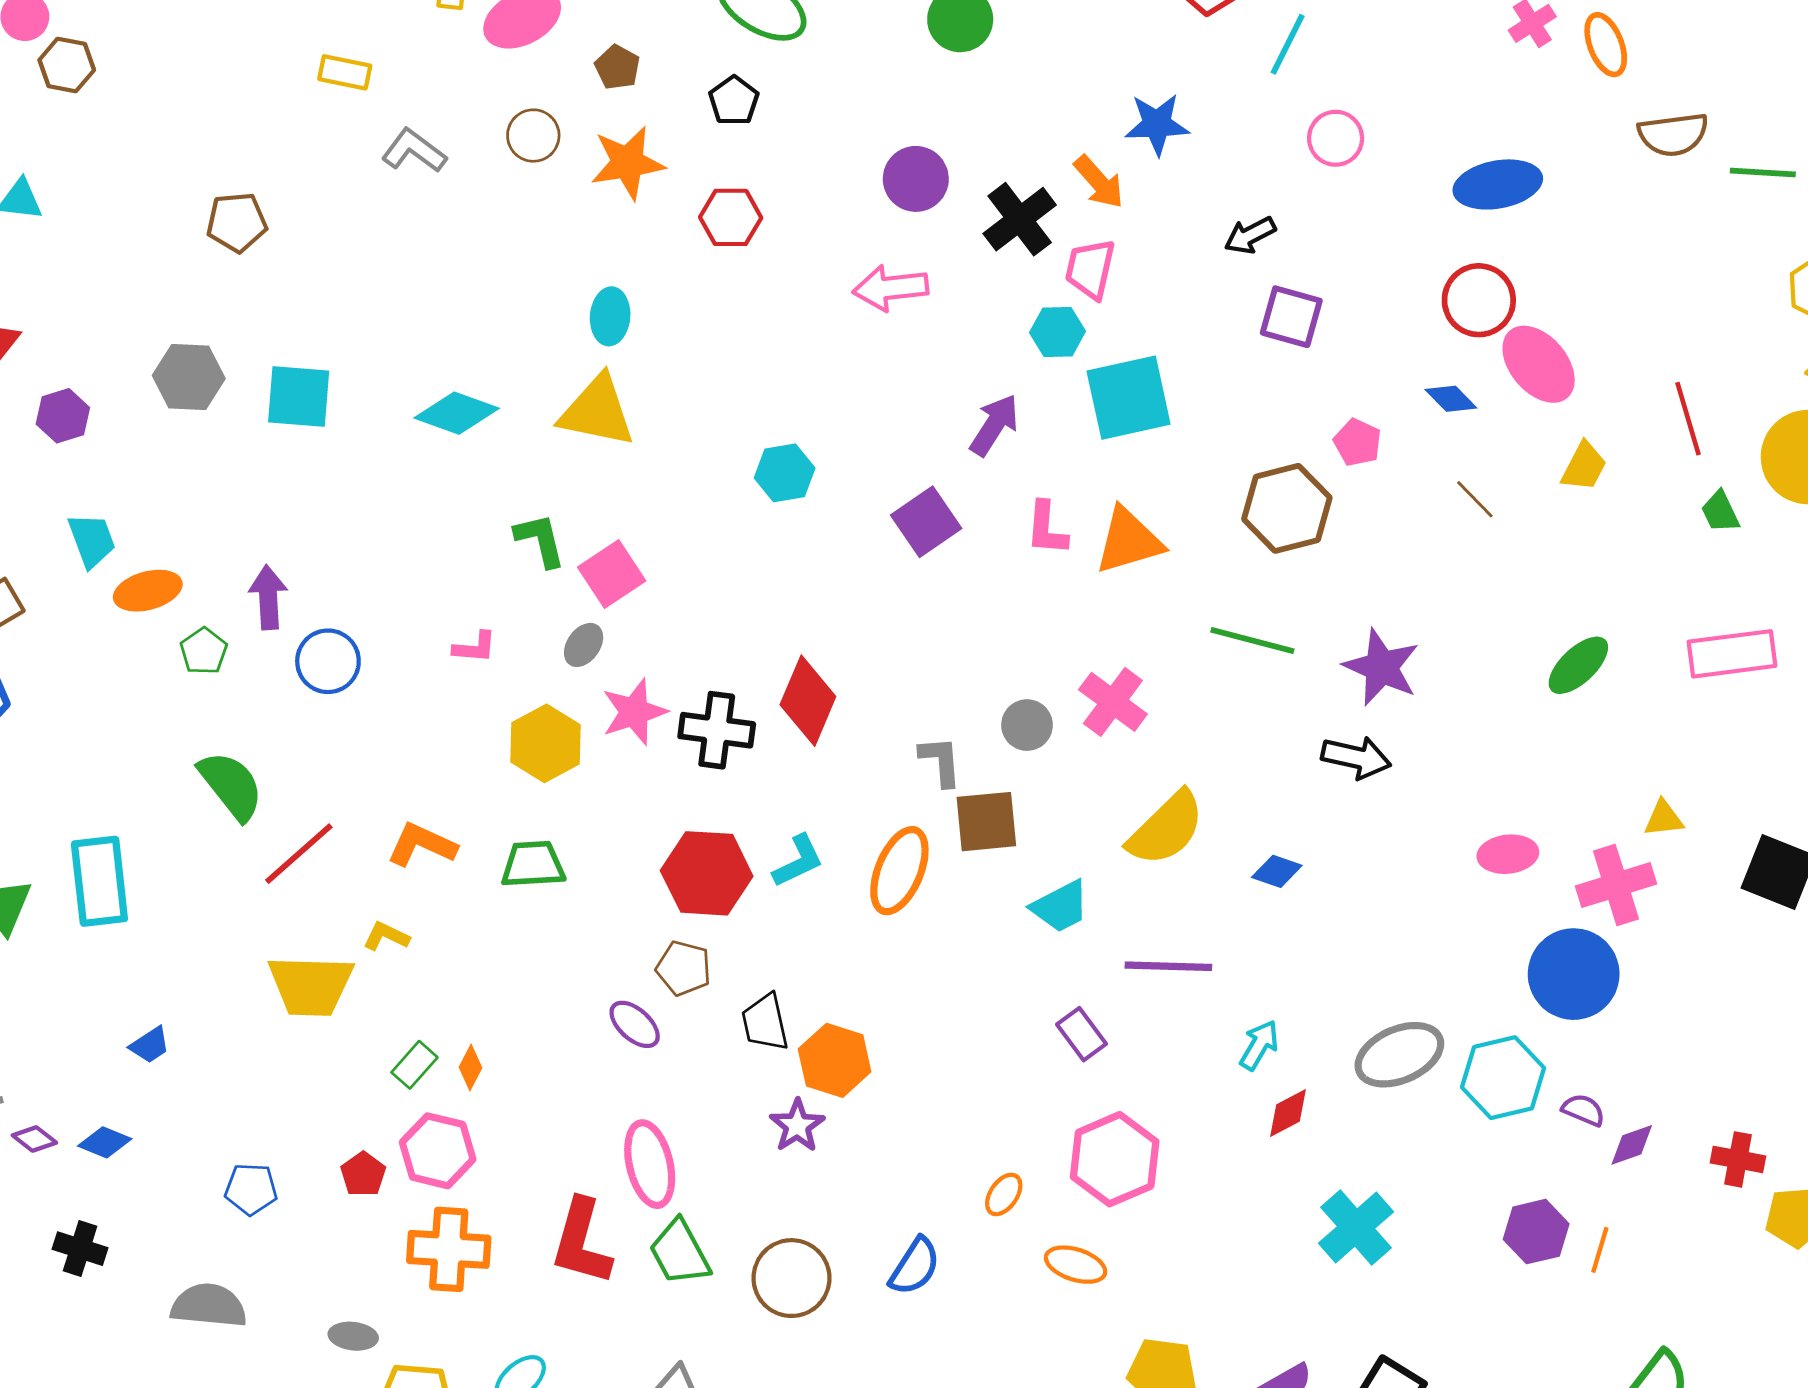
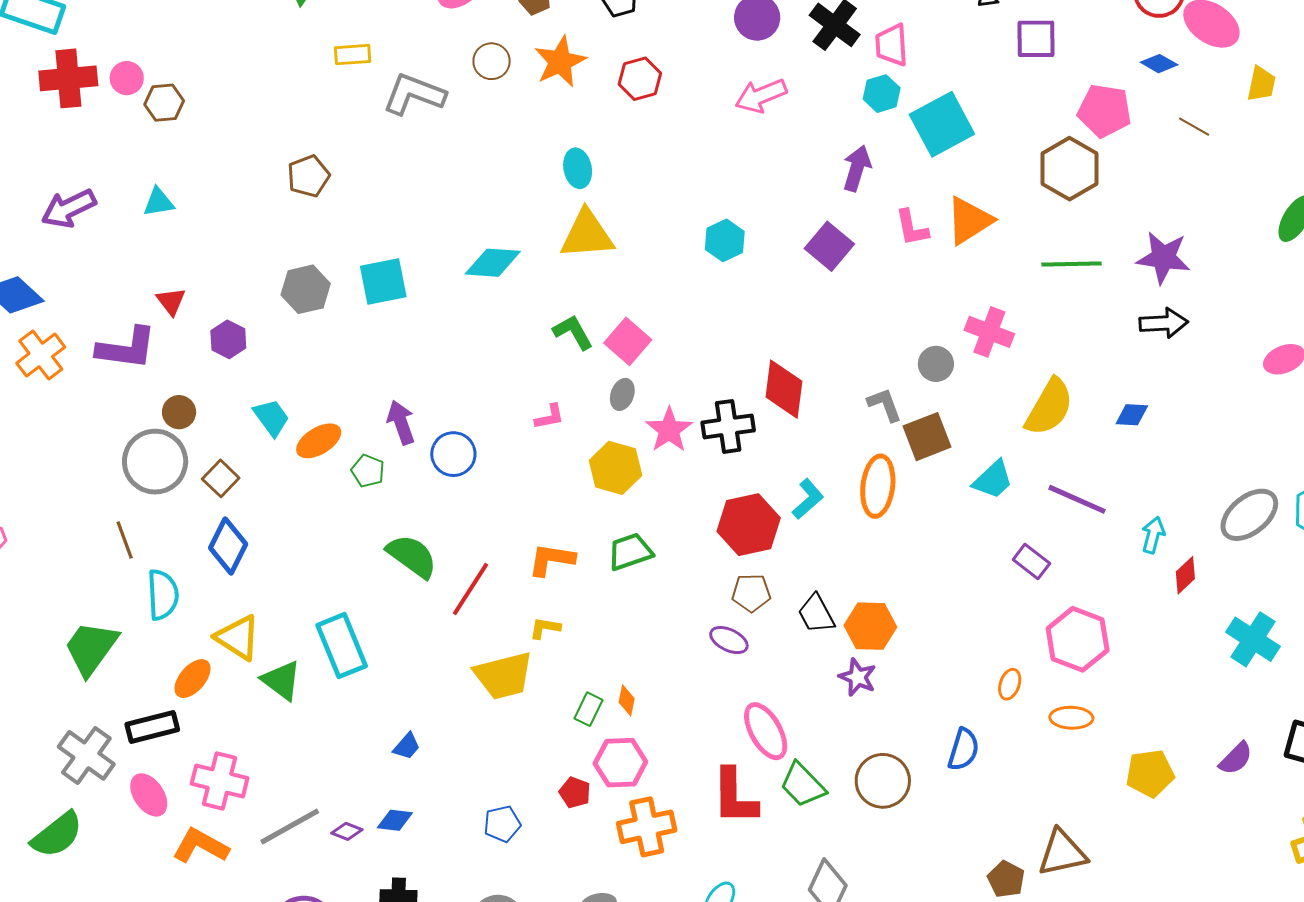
gray L-shape: (414, 151) -> (414, 94), size x1.4
pink pentagon: (1358, 442) -> (1105, 111), size x1.6
purple line: (1168, 966) -> (1077, 499), turned 38

